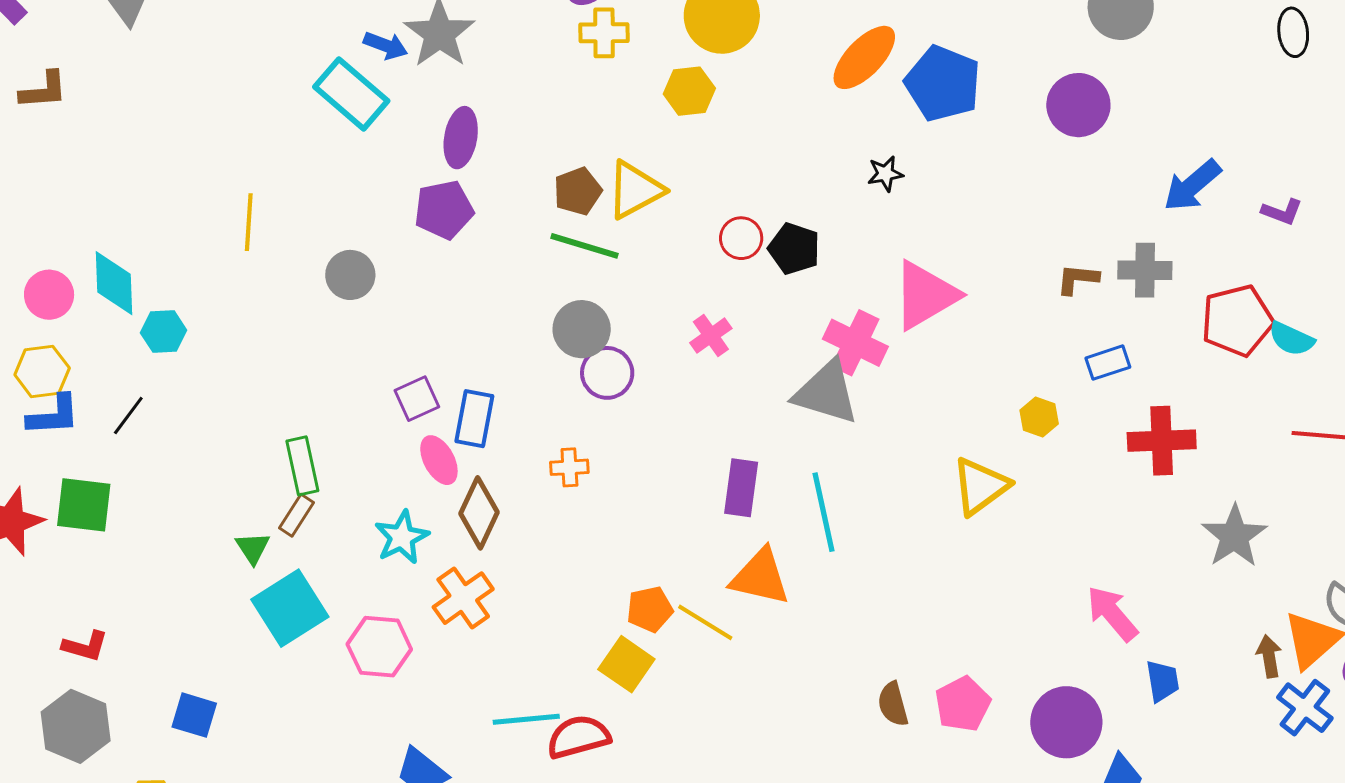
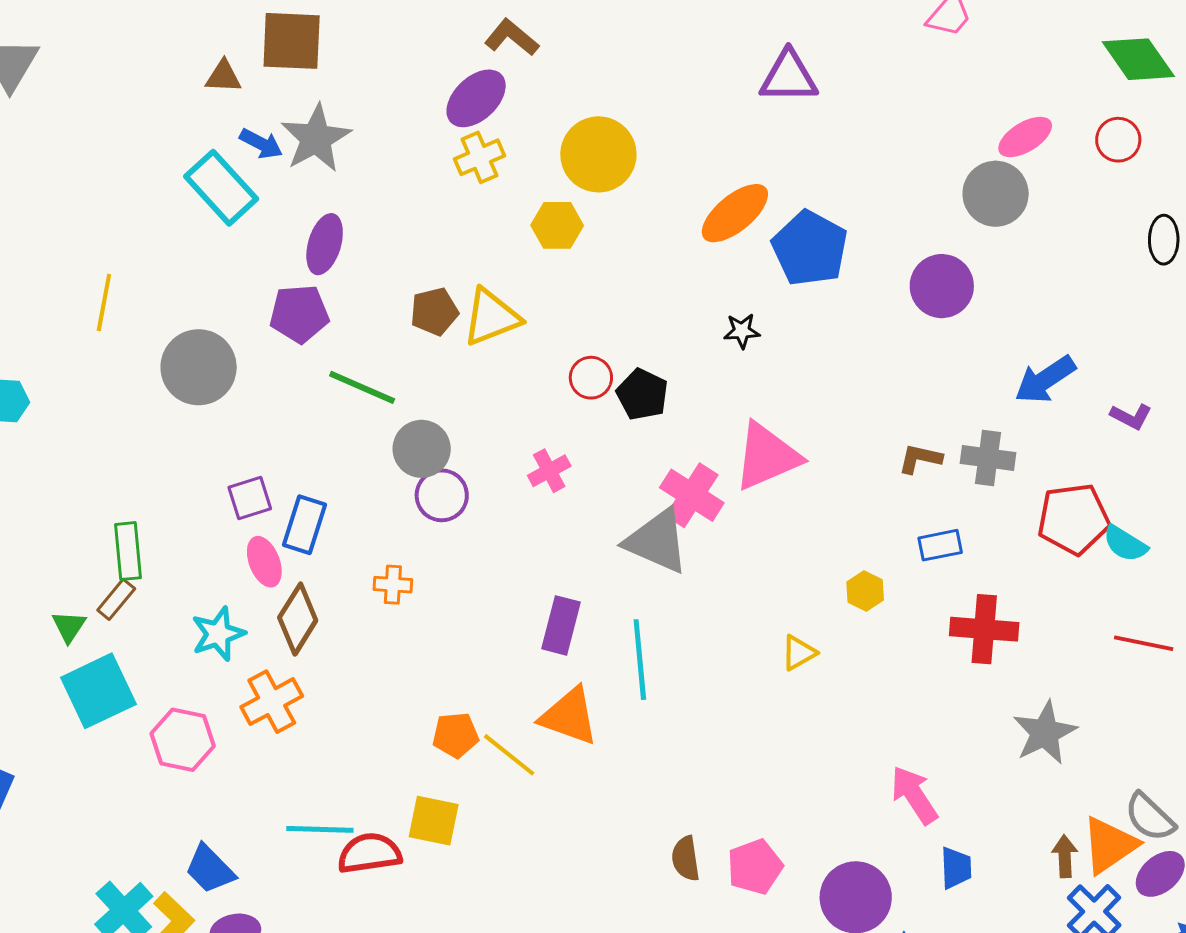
yellow cross: (604, 33) -> (479, 157), turned -30
green line: (585, 246) -> (362, 387), moved
gray circle: (350, 275) -> (199, 367), size x1.5
yellow triangle: (980, 486) -> (799, 653), size x0.6
yellow square: (626, 664) -> (434, 821), moved, turned -30

